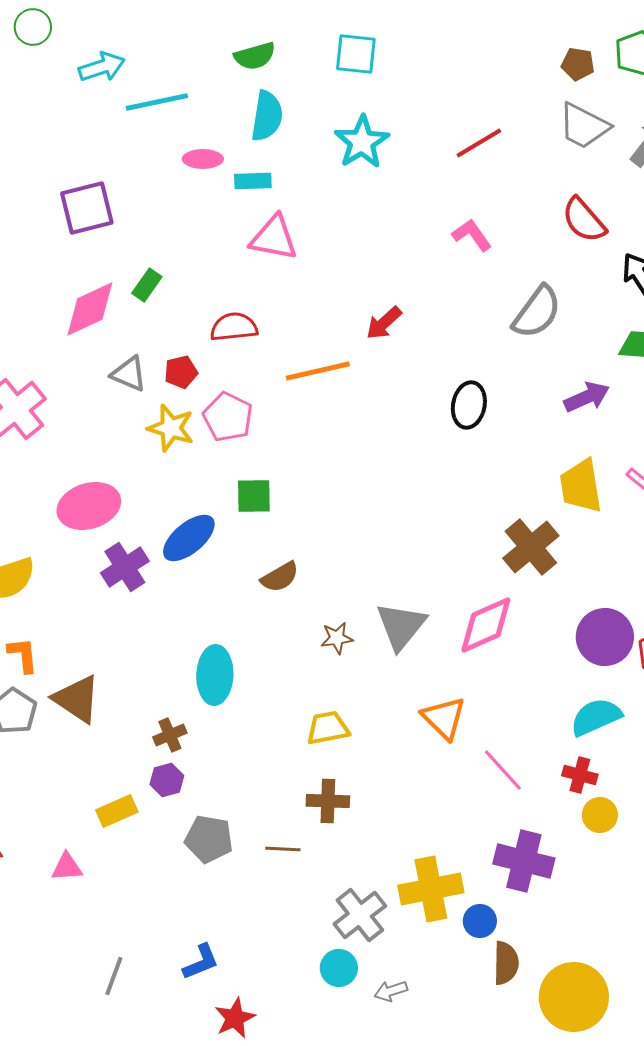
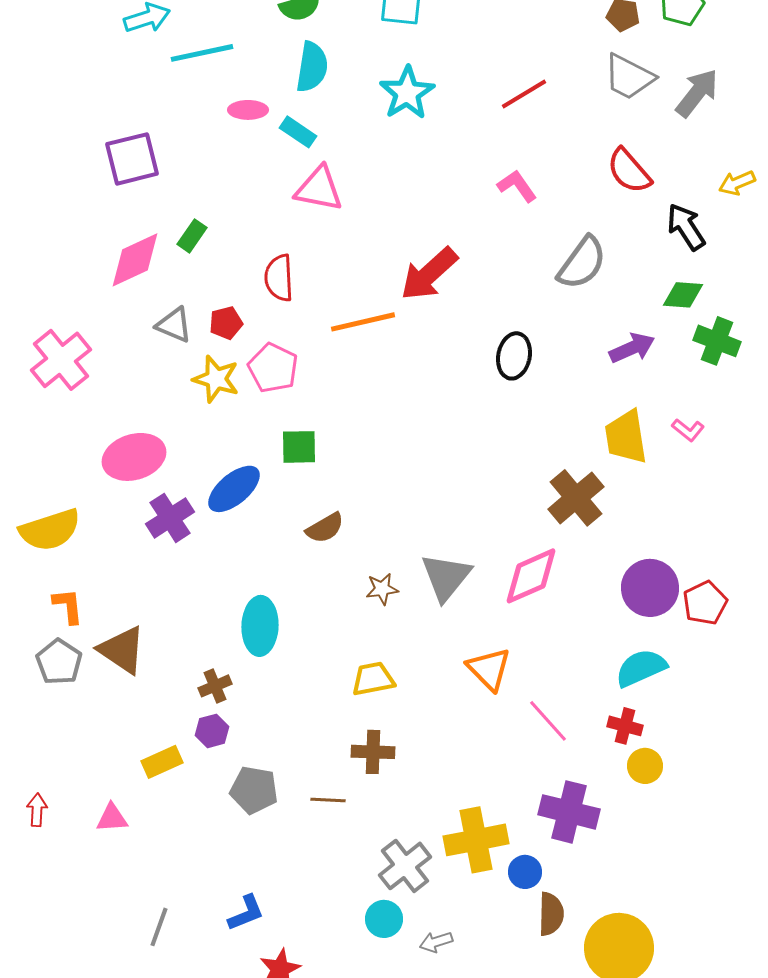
cyan rectangle: (253, 181) -> (298, 132), turned 36
red arrow: (384, 323) -> (429, 274), size x1.6
red semicircle: (234, 327) -> (279, 278), turned -87

